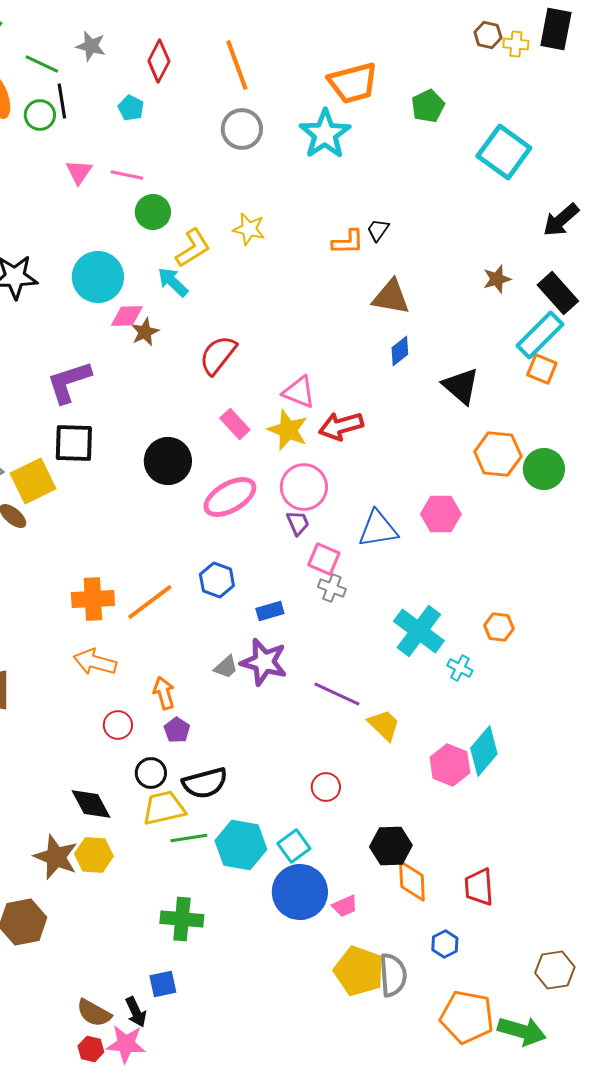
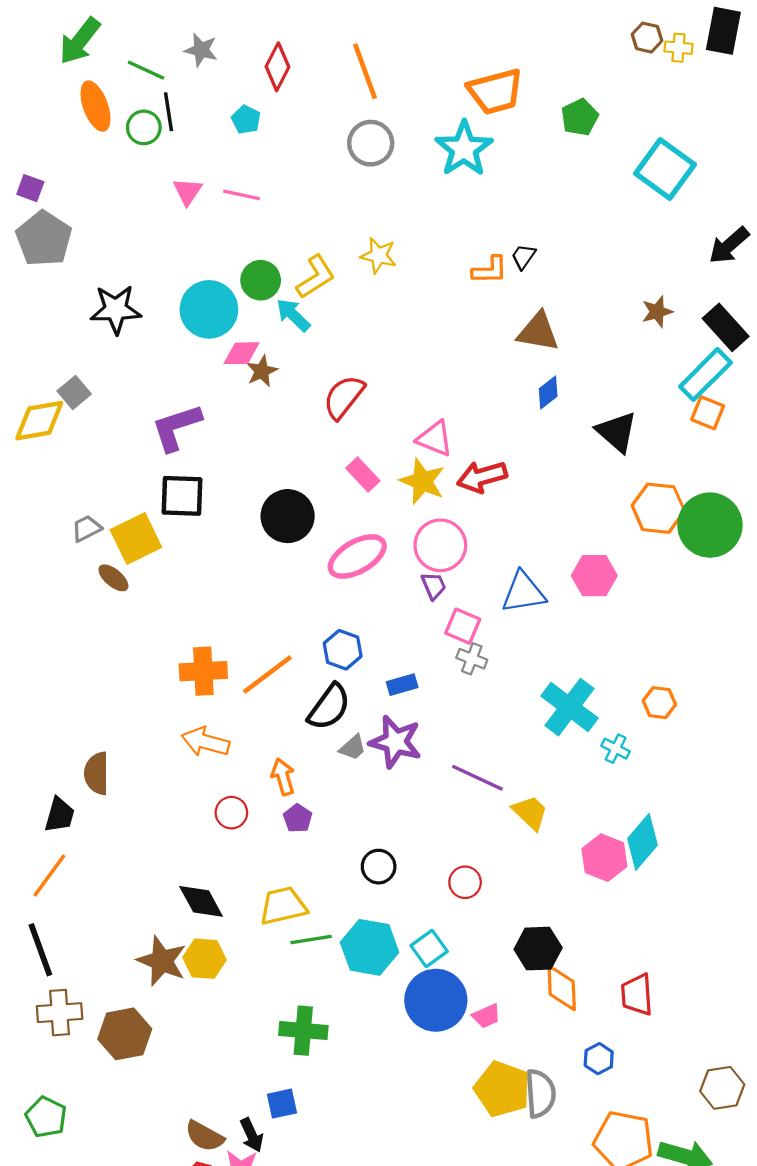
green circle: (153, 212) -> (261, 280), moved
green circle: (544, 469) -> (710, 525), size x1.4
black circle: (151, 773) -> (379, 867), moved
black semicircle: (205, 783) -> (329, 707), moved, turned -39

